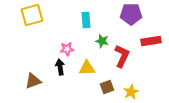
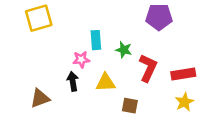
cyan rectangle: (86, 20) -> (96, 40), moved
red rectangle: (151, 41) -> (183, 74), moved
brown square: (107, 87) -> (130, 106), turned 32
yellow star: (131, 92) -> (184, 102), moved

